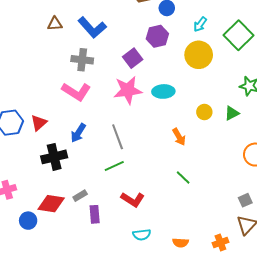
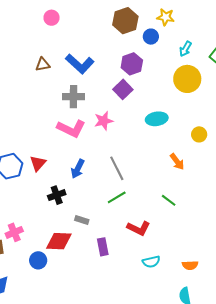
purple hexagon: (157, 36) -> (132, 64), moved
pink star: (128, 90) -> (104, 121), moved, size x0.7
black cross: (54, 157) -> (57, 195), size x0.7
green line: (183, 177) -> (169, 200), moved
gray rectangle: (80, 196) -> (82, 220), moved, turned 56

